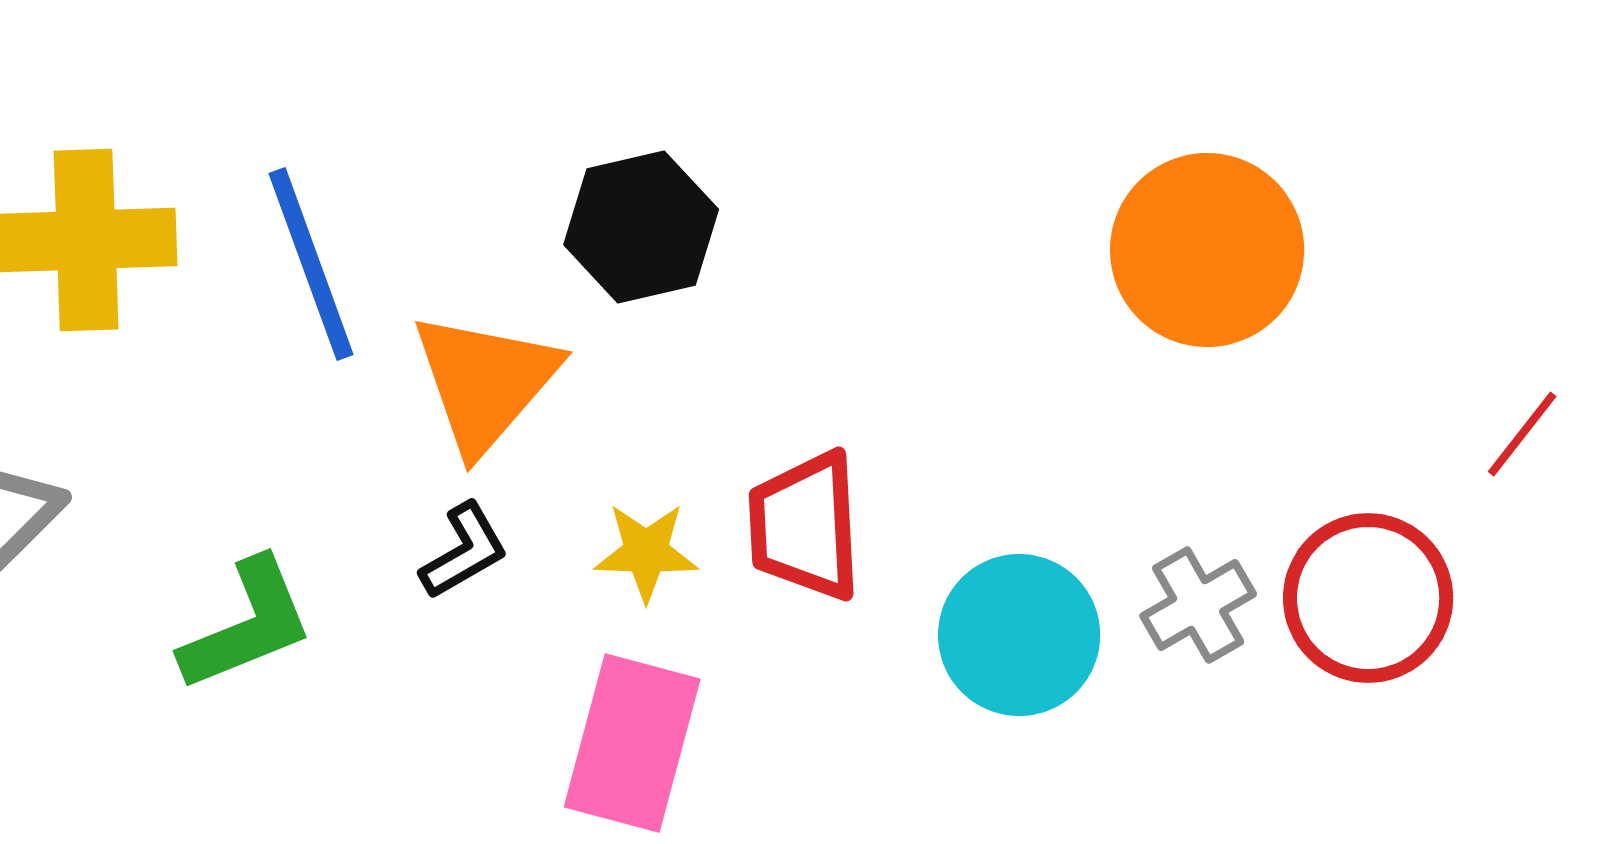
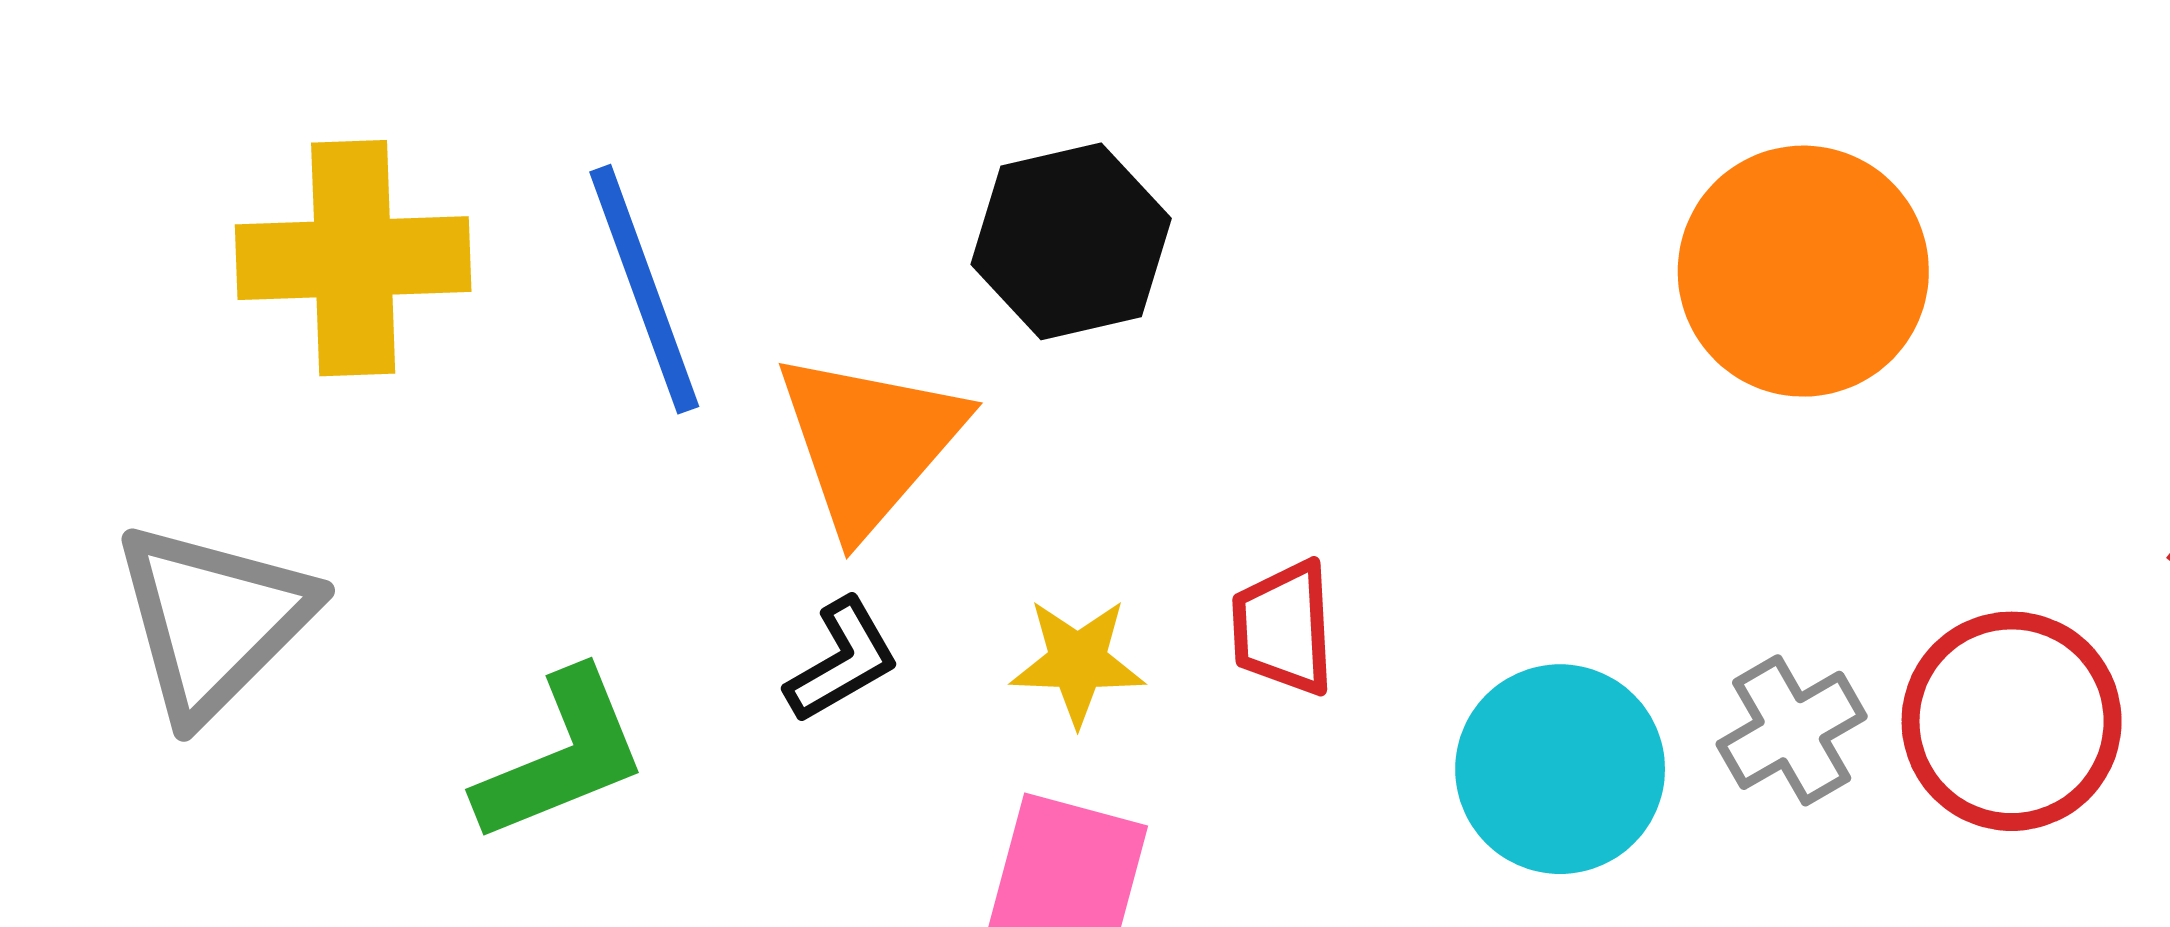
red trapezoid: (805, 526) -> (1283, 628), size x0.7

